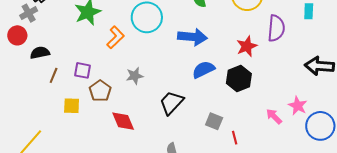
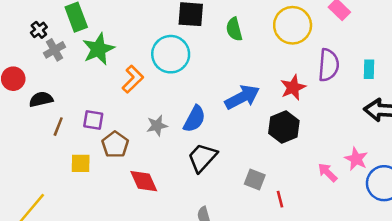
cyan rectangle: (309, 11) -> (369, 69), moved
gray cross: (29, 13) -> (55, 50), moved
blue arrow: (192, 37) -> (242, 97), moved, turned -32
blue semicircle: (203, 70) -> (194, 119), moved, turned 145

